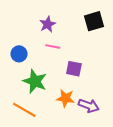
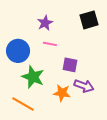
blue circle: (19, 54) -> (18, 51), size x1.5
purple arrow: (89, 106) -> (84, 86), moved

